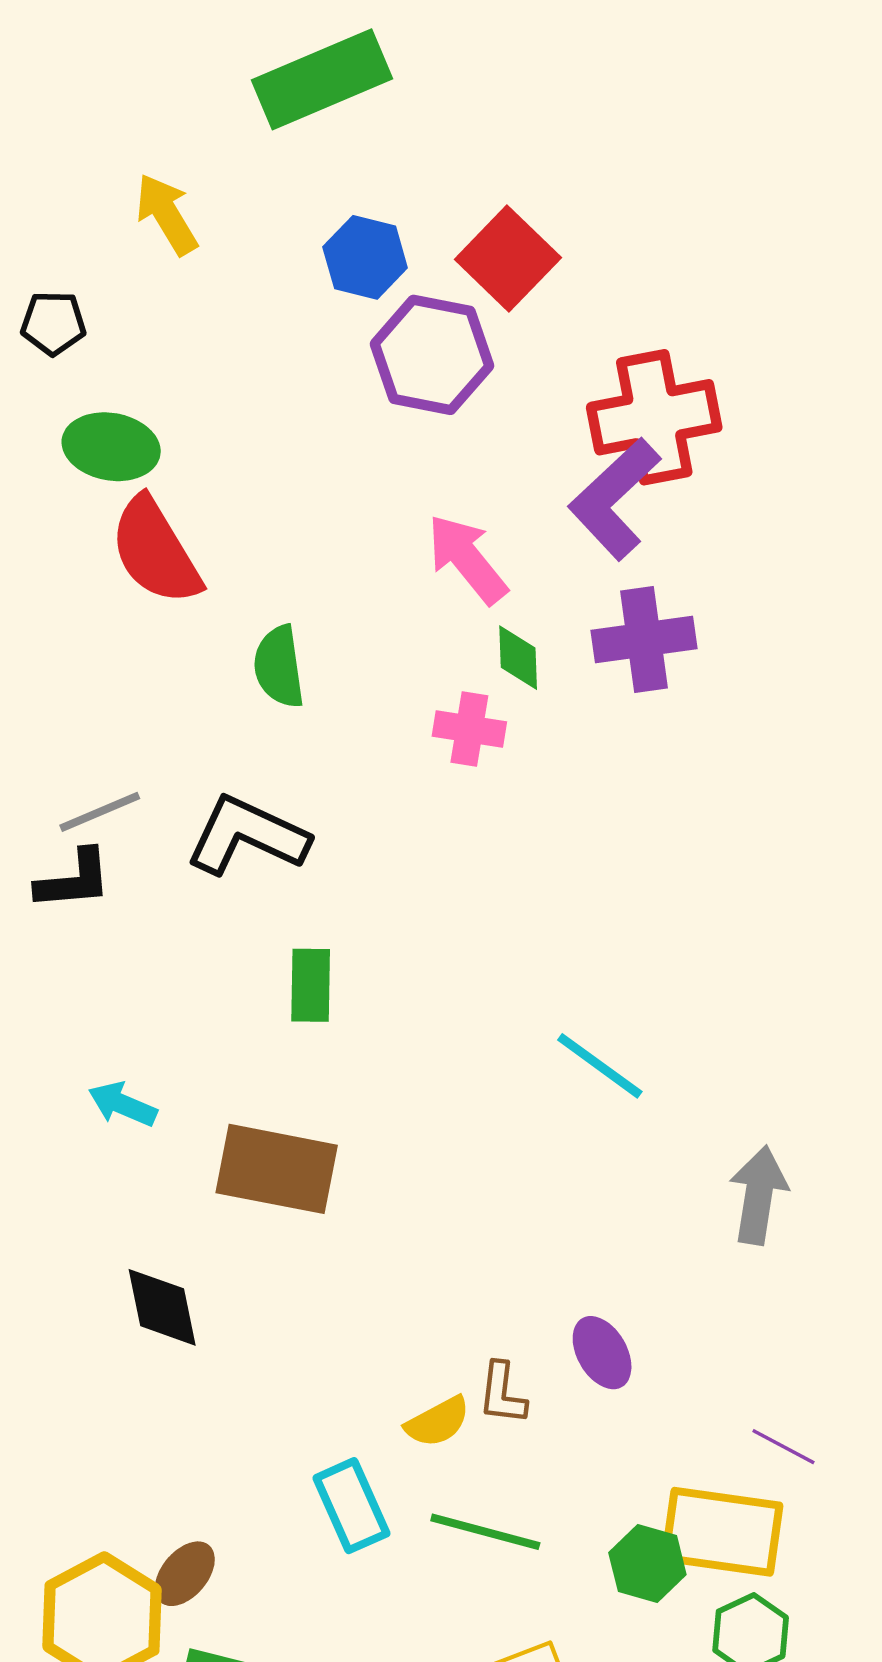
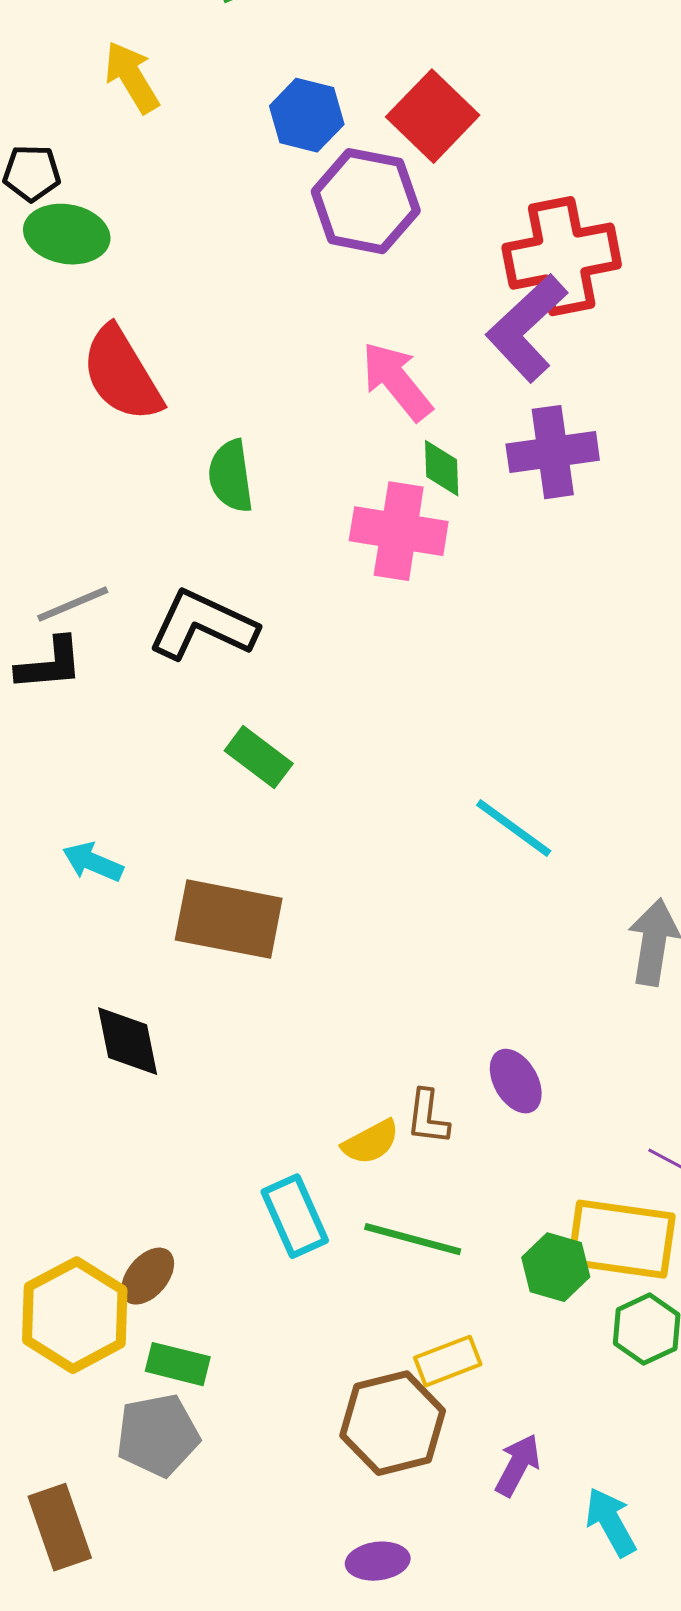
green ellipse: (111, 447) -> (67, 234), moved
pink cross: (469, 729) -> (399, 531), size x1.5
green rectangle: (311, 985) -> (259, 757), turned -54

